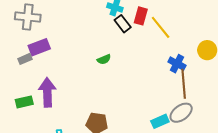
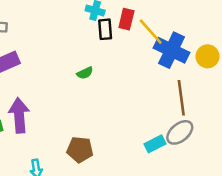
black rectangle: (123, 24) -> (105, 29), turned 36
blue cross: (177, 64) -> (172, 50), moved, size x1.6

